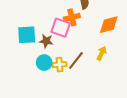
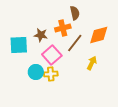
pink square: (61, 28) -> (52, 55), moved, turned 30
brown star: (46, 41) -> (41, 35), moved
brown line: (76, 60) -> (75, 43), moved

